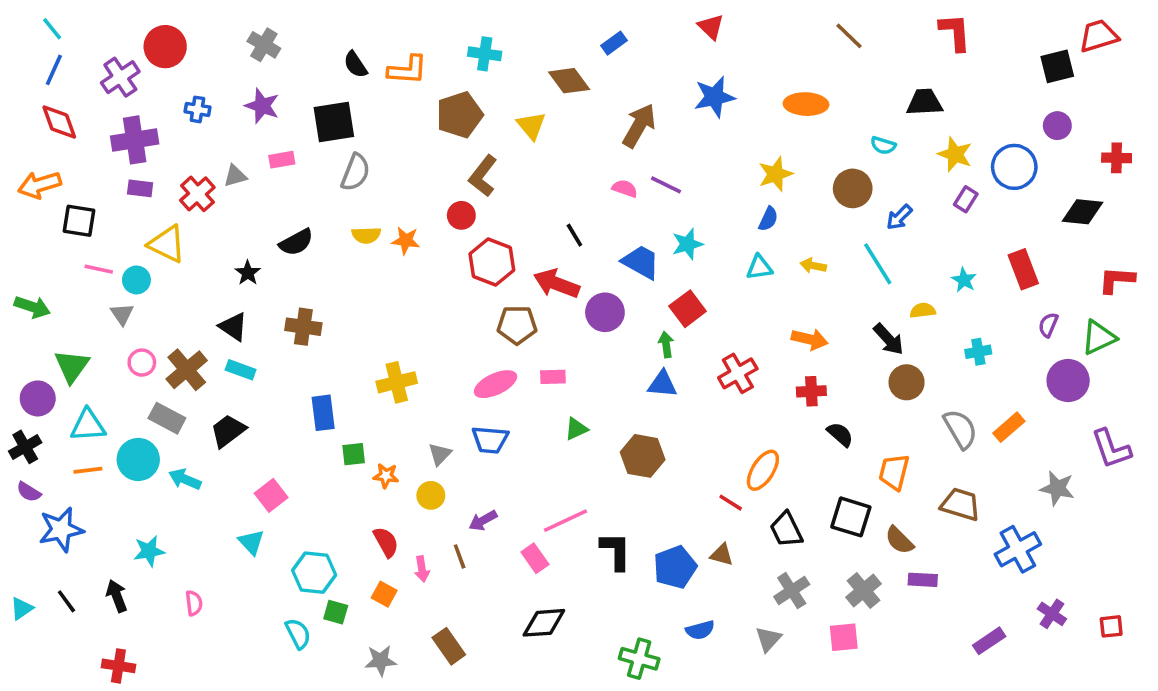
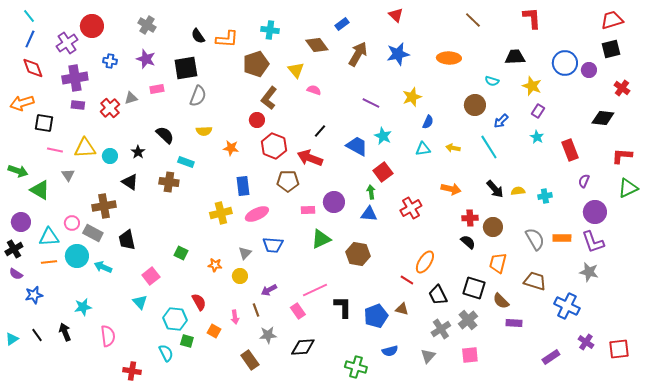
black square: (1057, 66) -> (611, 49), moved
brown arrow: (639, 126) -> (358, 54), moved
red cross: (1117, 158) -> (622, 88), turned 35
blue circle: (1014, 167) -> (565, 63), moved
yellow star: (775, 174) -> (412, 97), moved
pink semicircle: (625, 188) -> (314, 90), moved
black line: (574, 235) -> (320, 131), turned 72
orange star: (406, 240) -> (231, 148), moved
black semicircle: (296, 242) -> (165, 135), turned -108
yellow triangle: (167, 244) -> (85, 148), moved, turned -30
cyan star: (688, 244) -> (383, 136), turned -30
cyan circle: (136, 280) -> (110, 156), moved
cyan star: (964, 280) -> (537, 137), moved
yellow semicircle: (923, 310) -> (518, 191), moved
purple circle: (605, 312) -> (334, 202), moved
green triangle: (1099, 337) -> (628, 188), moved
pink circle: (142, 363) -> (72, 223), moved
green triangle: (72, 366) -> (40, 190), moved, turned -35
brown cross: (187, 370) -> (104, 206), turned 30
cyan rectangle: (241, 370) -> (186, 162), moved
brown circle: (907, 382) -> (493, 227), moved
pink ellipse: (495, 384) -> (257, 214), moved
red cross: (811, 391) -> (470, 218), moved
blue rectangle: (323, 413) -> (243, 186), moved
orange rectangle: (1009, 427) -> (562, 238), turned 42
green triangle: (576, 429) -> (321, 239), size x1.5
black trapezoid: (228, 431) -> (127, 240), turned -65
purple L-shape: (1111, 449) -> (593, 242), moved
green square: (354, 454) -> (181, 253), moved, turned 32
blue star: (61, 529) -> (34, 295), size x0.7
red semicircle: (386, 542) -> (199, 302), moved
blue cross: (1018, 549) -> (567, 306), turned -35
gray cross: (863, 591) -> (468, 320), moved
pink semicircle: (194, 603) -> (108, 336), size x1.5
red square: (1111, 626) -> (619, 349), size x1.5
gray star: (381, 661) -> (268, 335), moved
red cross: (118, 666) -> (132, 371), moved

